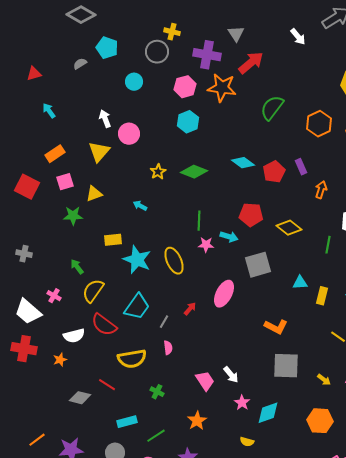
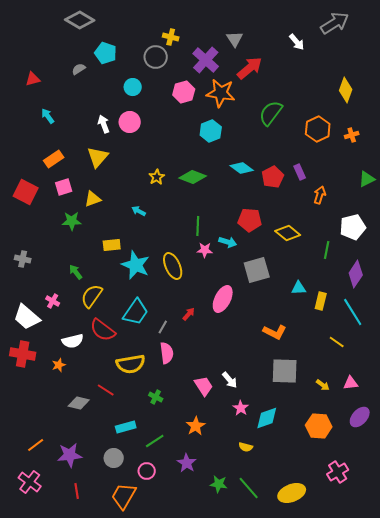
purple cross: (207, 55) -> (206, 60), turned 32
cyan hexagon: (188, 122) -> (211, 131), moved
pink circle: (129, 134) -> (130, 122), moved
pink semicircle: (168, 348) -> (167, 353), size x1.5

